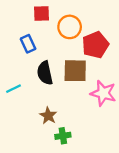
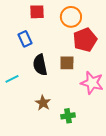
orange circle: (70, 27) -> (71, 17), moved
brown square: (75, 71) -> (67, 63), size x0.7
green cross: (63, 136) -> (68, 116), moved

